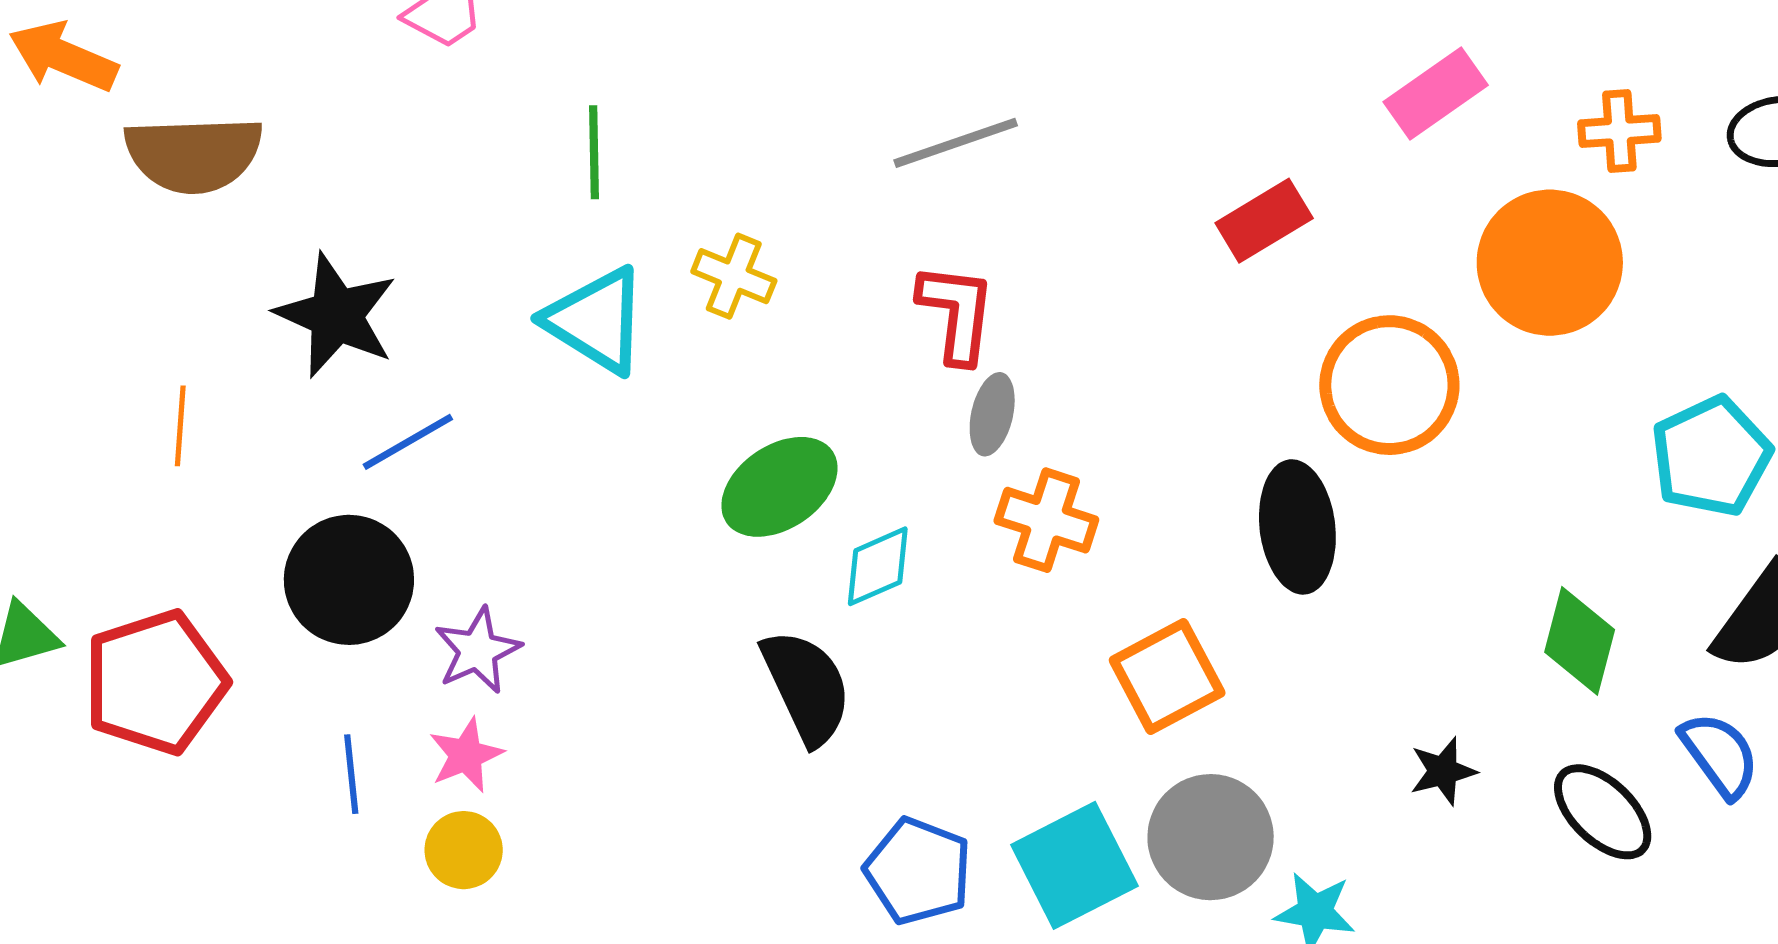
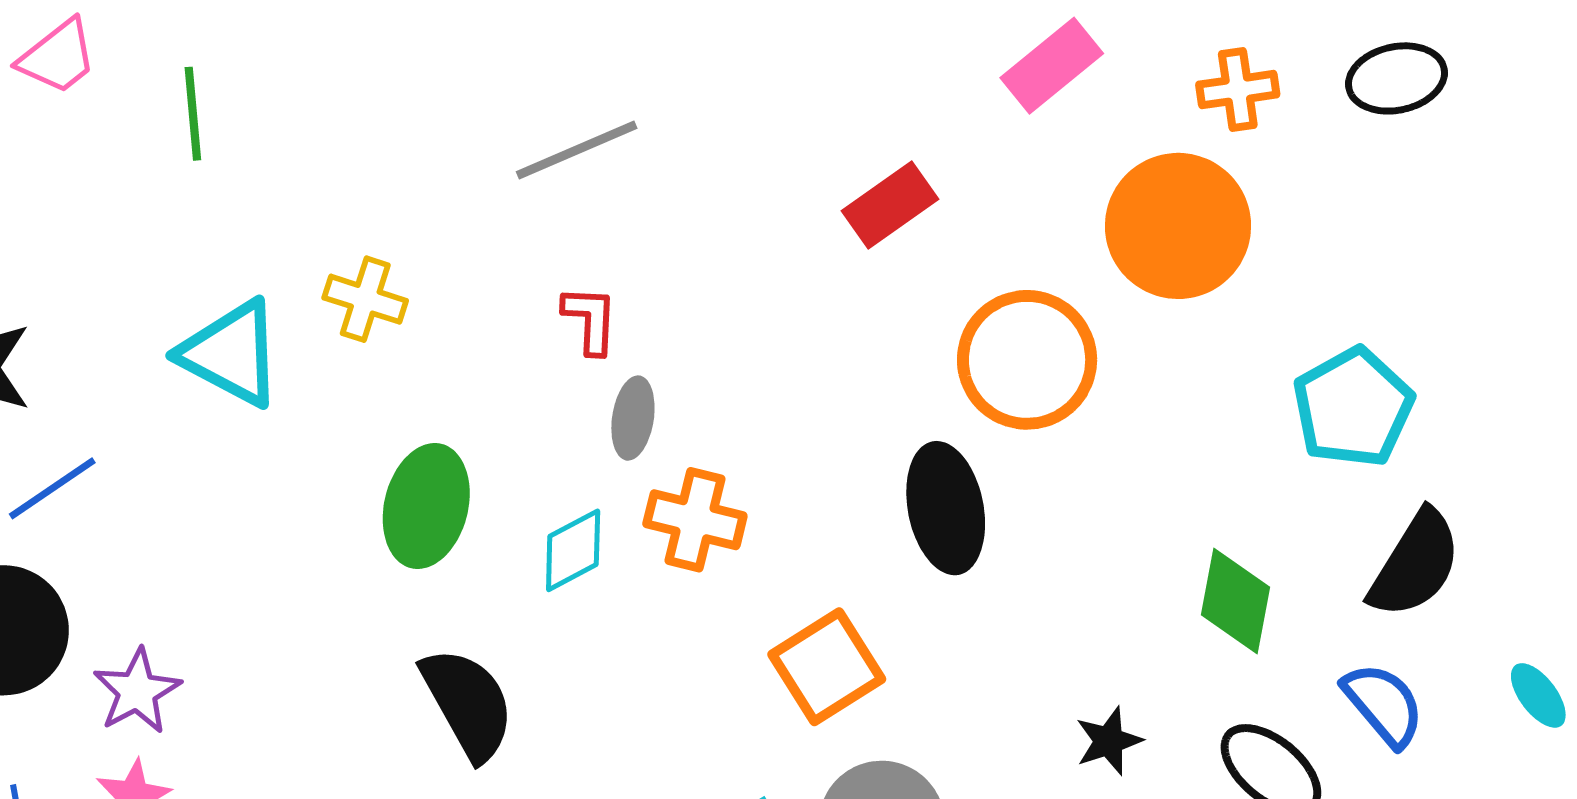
green line: (594, 152) -> (193, 114), moved
red L-shape: (957, 313) -> (590, 320), size x0.7
green ellipse: (779, 487) -> (426, 506), turned -38
cyan diamond: (878, 566) -> (573, 550), moved

